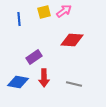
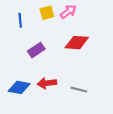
purple rectangle: (34, 57) -> (36, 50), moved
red arrow: (44, 78) -> (47, 83), turned 84

